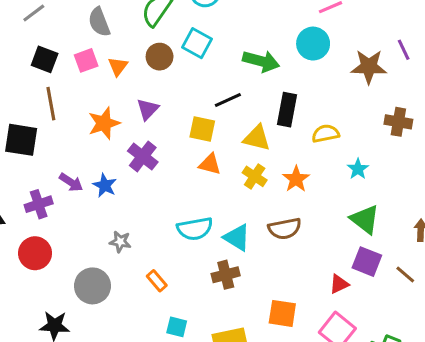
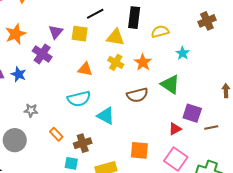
purple triangle: (148, 109) -> (56, 32), moved
brown cross: (398, 122) -> (207, 21), turned -30
orange triangle: (210, 164) -> (85, 69), moved
green triangle: (365, 219) -> (170, 84), moved
cyan triangle: (237, 238) -> (106, 116), moved
brown cross: (226, 275) -> (83, 143), moved
brown line: (405, 275) -> (211, 128), moved, turned -48

